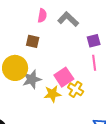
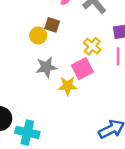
yellow circle: (15, 68) -> (38, 35), moved, size x0.6
yellow cross: (76, 89) -> (92, 46), moved

